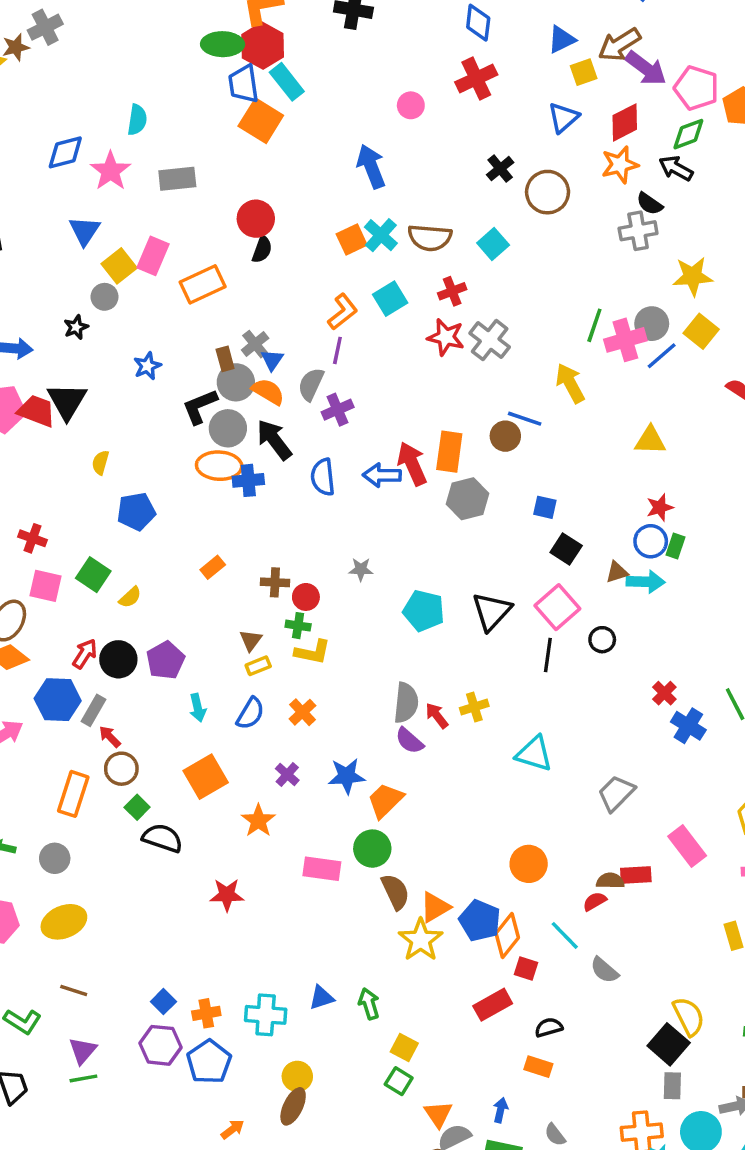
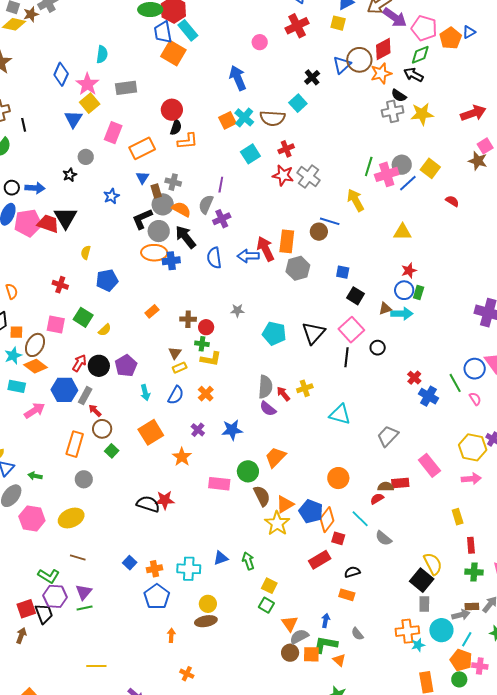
yellow square: (584, 72) -> (338, 23), moved, turned 35
blue triangle: (563, 118) -> (342, 65), moved
blue diamond: (65, 152) -> (61, 74), turned -50
brown circle: (548, 192) -> (359, 60), moved
cyan square: (493, 244) -> (298, 103), moved
yellow square: (119, 266) -> (90, 103), moved
yellow star: (693, 276) -> (422, 114), moved
orange L-shape: (343, 312) -> (188, 141), moved, turned 35
gray cross: (255, 344) -> (173, 182), turned -35
blue triangle: (272, 360) -> (142, 178), moved
red cross: (33, 538) -> (60, 285), moved
orange trapezoid: (385, 800) -> (275, 457), moved
black semicircle: (162, 838) -> (148, 504), moved
gray circle: (55, 858) -> (84, 479), moved
purple hexagon: (160, 1045) -> (55, 596), moved
brown ellipse: (293, 1106) -> (206, 621), turned 55
orange arrow: (233, 1129) -> (171, 635), turned -48

